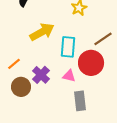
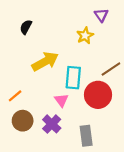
purple cross: (41, 75) -> (52, 124), moved
pink triangle: (69, 76) -> (61, 100), moved, turned 40

